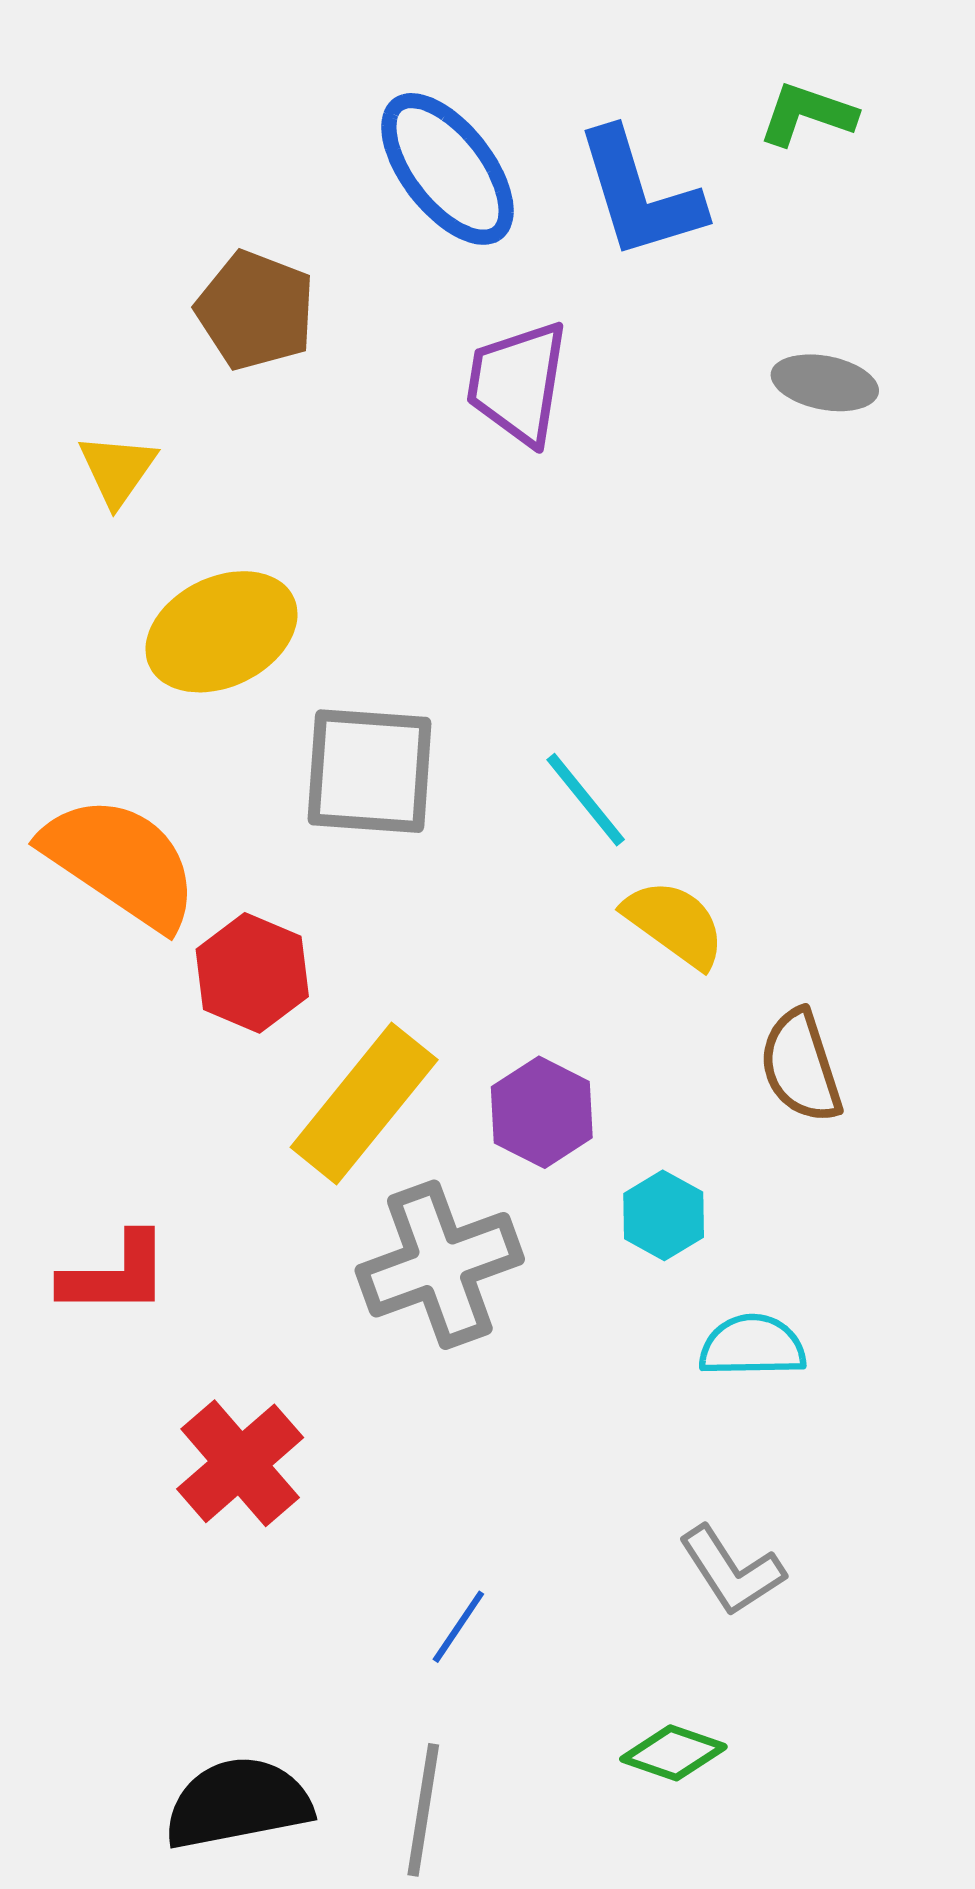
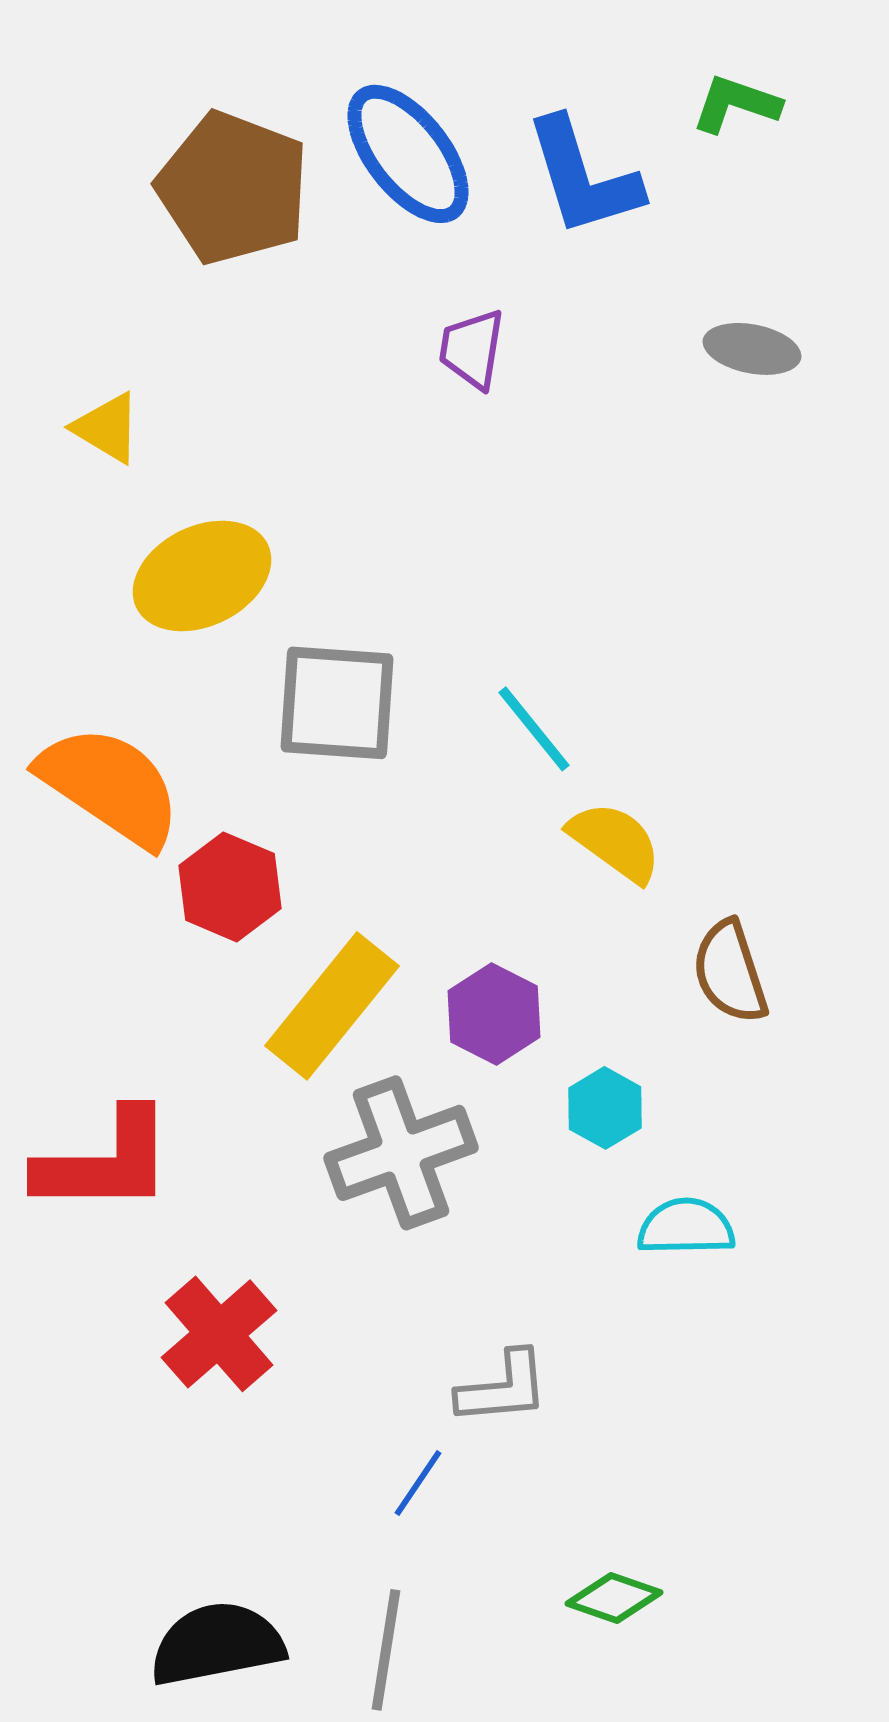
brown pentagon: (256, 310) -> (233, 188), moved, size x1.4
purple trapezoid: (518, 383) -> (472, 349), size x0.7
yellow triangle: (117, 469) -> (107, 428), turned -34
red L-shape: (115, 1275) -> (105, 1162), size x1.4
gray L-shape: (732, 1571) -> (503, 1388), moved, turned -62

